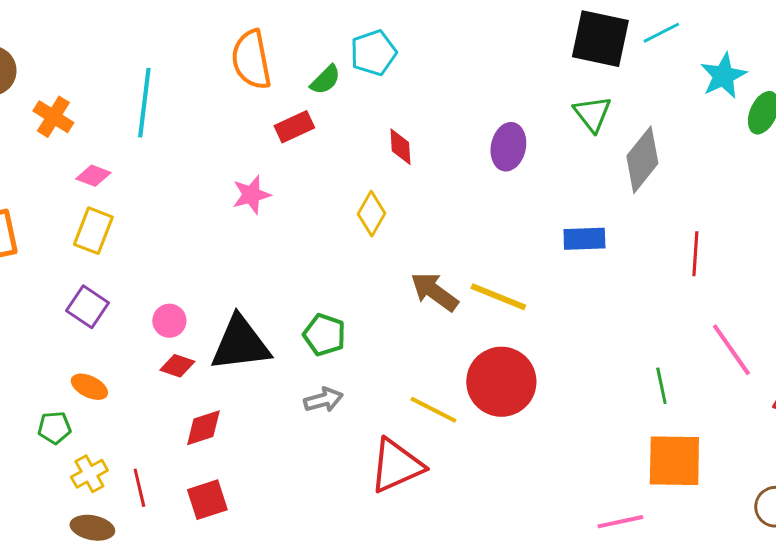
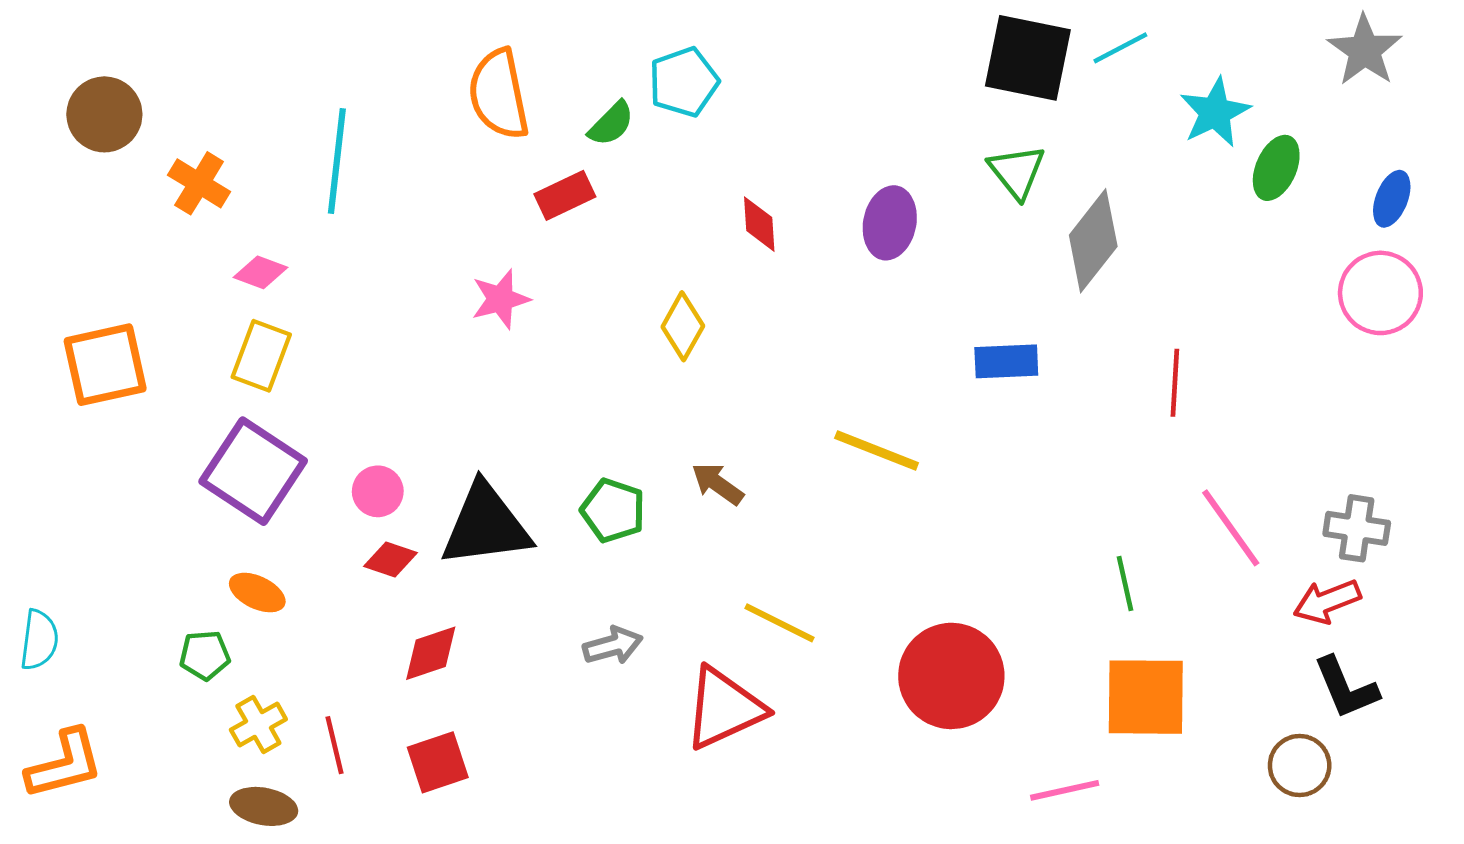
red diamond: (400, 147) -> (759, 224), moved
brown arrow: (434, 292) -> (718, 484), moved, size x0.7
purple square: (87, 307) -> (253, 471), size x1.6
red circle: (501, 382) -> (951, 676), moved
gray arrow: (323, 400) -> (613, 646), moved

